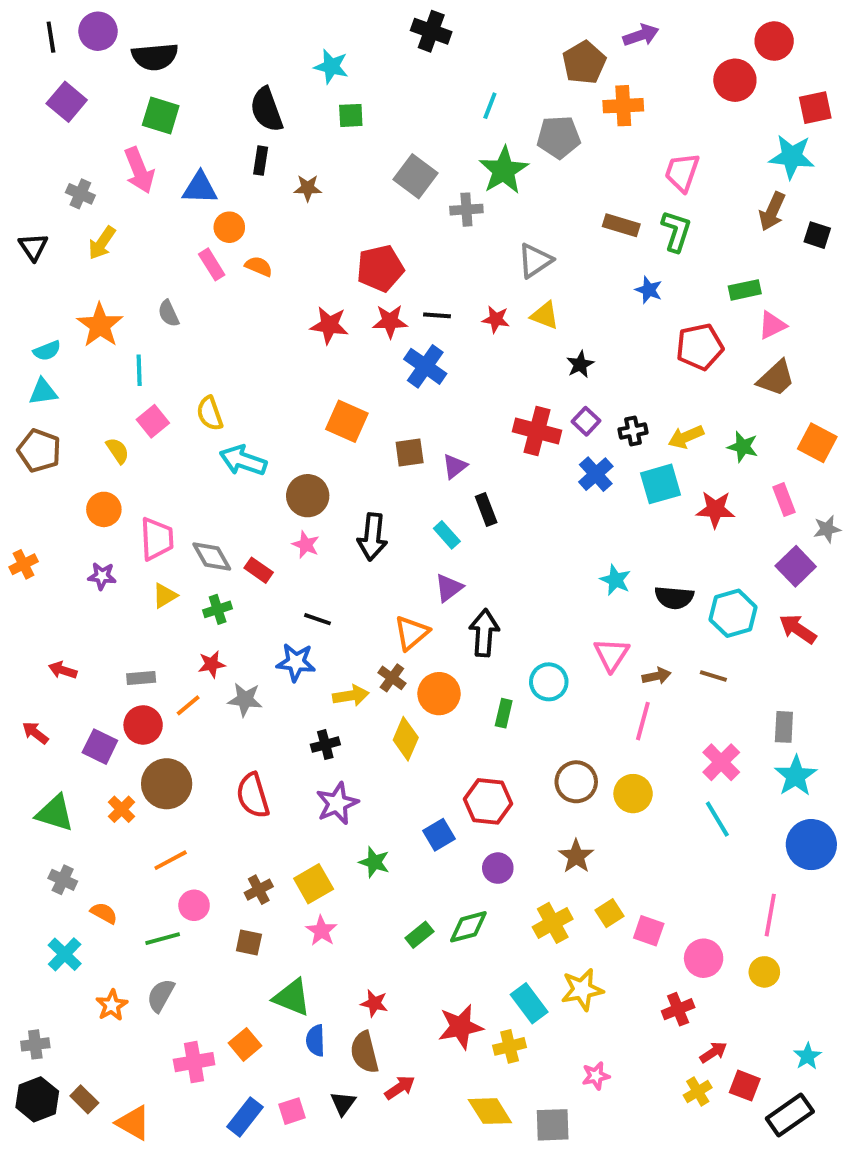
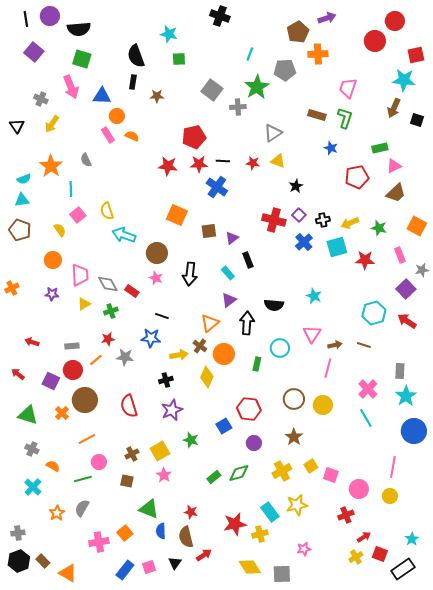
black semicircle: (674, 598) -> (274, 305), moved

